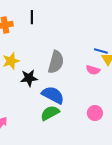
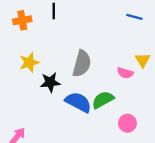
blue line: (101, 51) -> (134, 17), moved
green semicircle: (50, 113) -> (103, 100), moved

